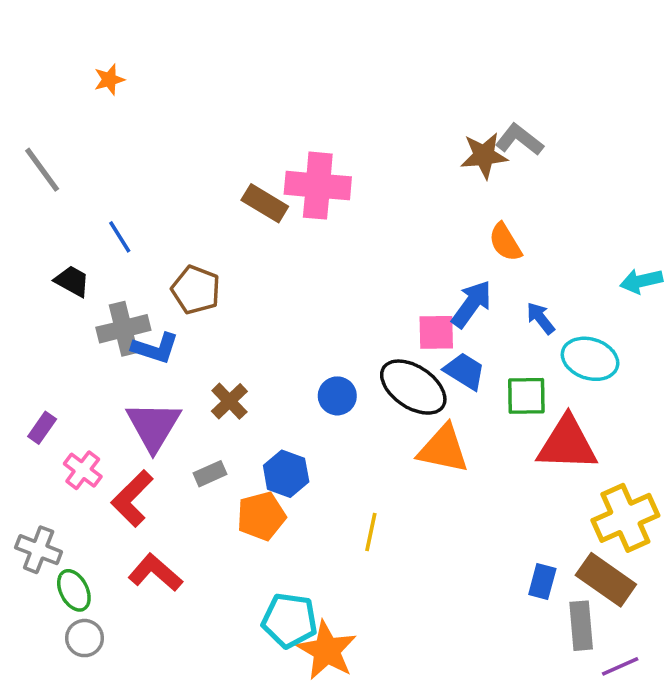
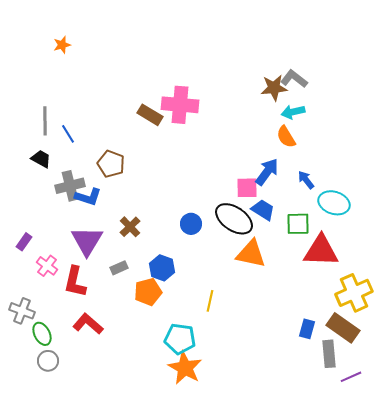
gray line: (42, 170) -> (45, 121), moved, turned 36
cyan arrow: (641, 281) -> (293, 112), moved
red L-shape: (132, 498) -> (75, 282), turned -32
cyan pentagon: (290, 620) -> (180, 339), moved

